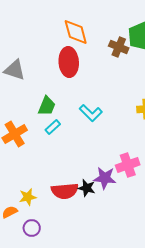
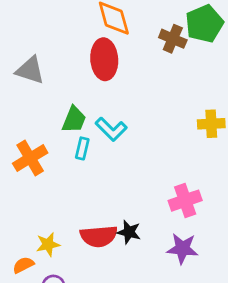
cyan L-shape: (91, 113) -> (111, 129), moved
cyan rectangle: (53, 127) -> (82, 148), turned -35
purple star: (105, 178) -> (182, 249), moved

